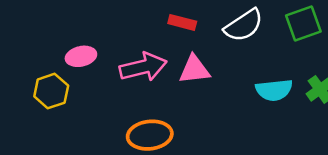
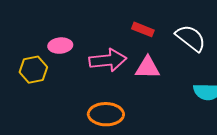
white semicircle: (244, 25) -> (191, 38), turned -116

